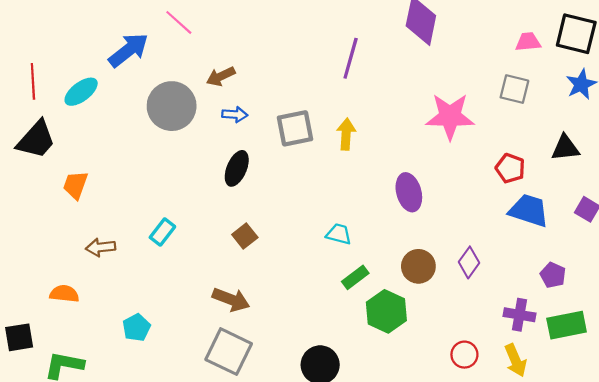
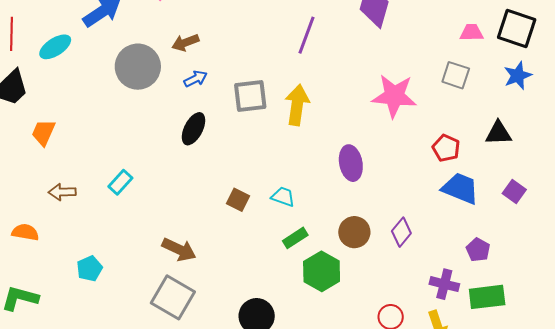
blue arrow: (235, 114) -> (196, 79), turned -35
yellow arrow: (346, 134) -> (297, 105), size x1.4
brown square: (245, 236) -> (238, 200), moved, turned -30

